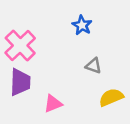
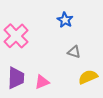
purple trapezoid: (20, 82) -> (16, 78), moved

